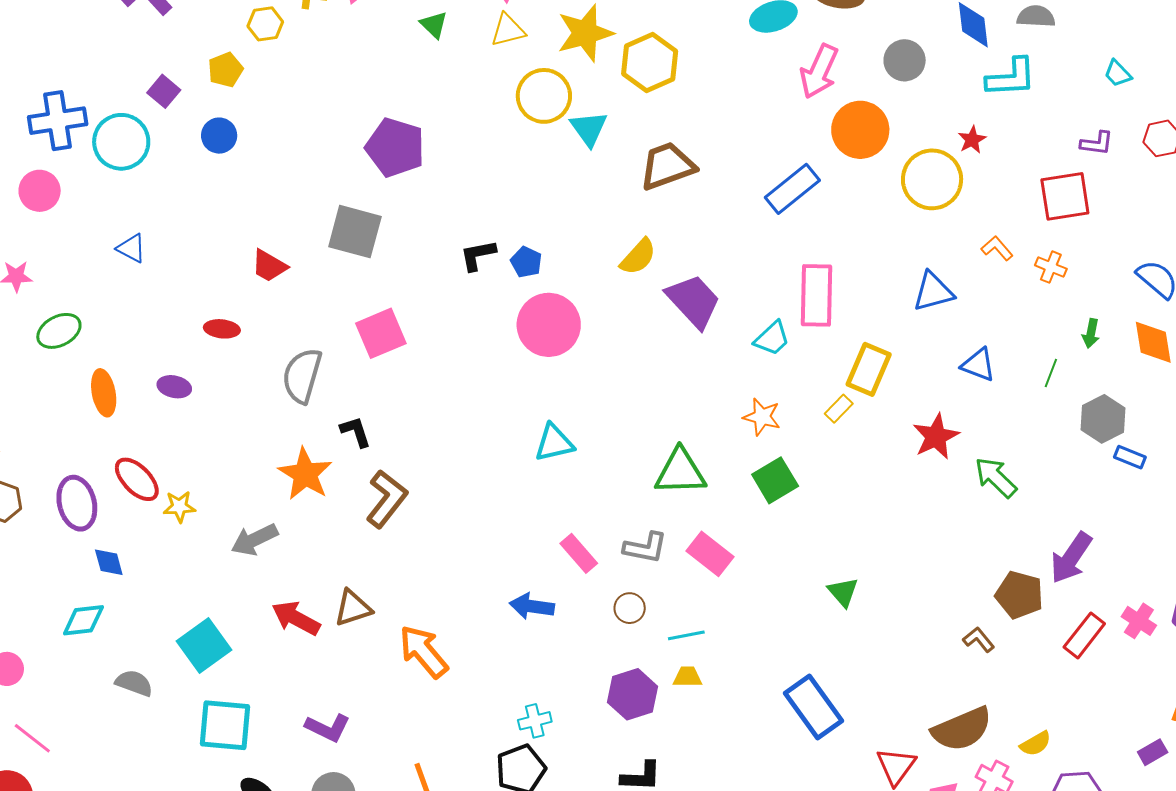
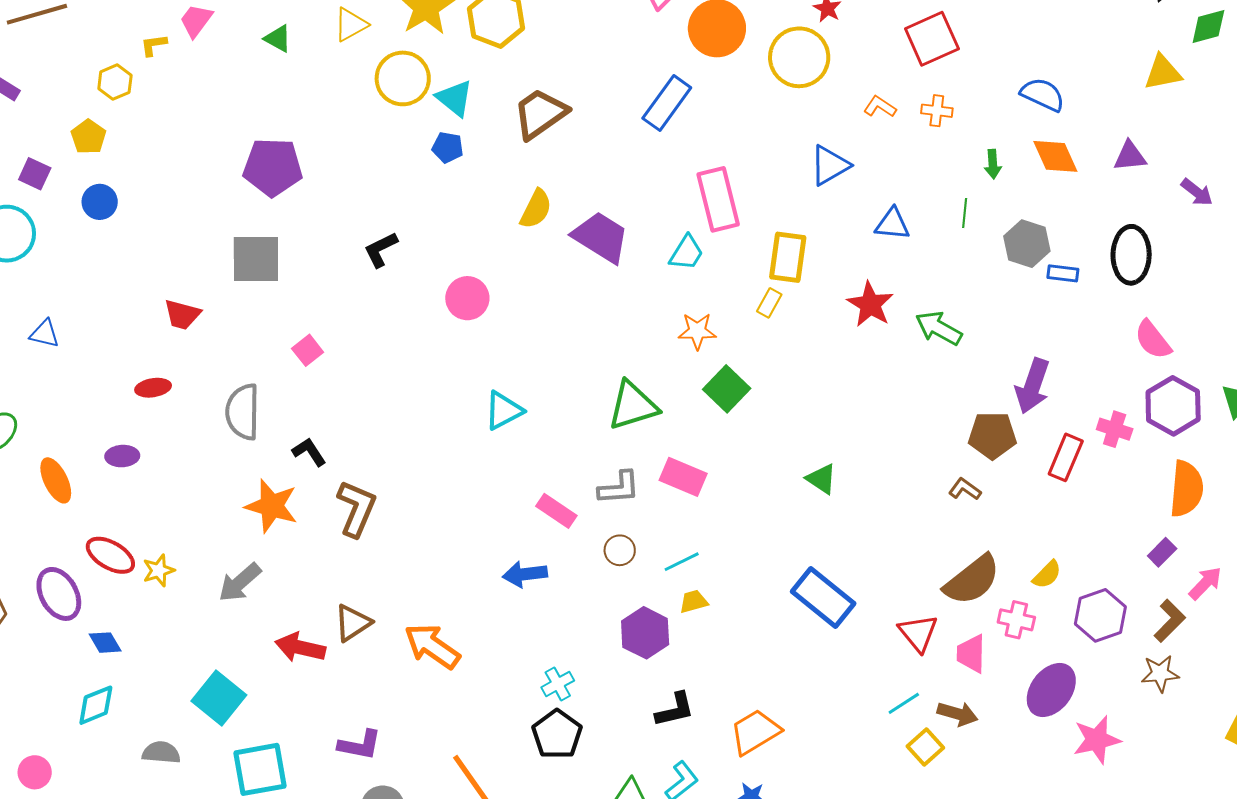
blue pentagon: (526, 262) -> (448, 147), moved
pink circle: (549, 325) -> (467, 298), size x0.7
pink square: (381, 333) -> (308, 350), size x0.6

